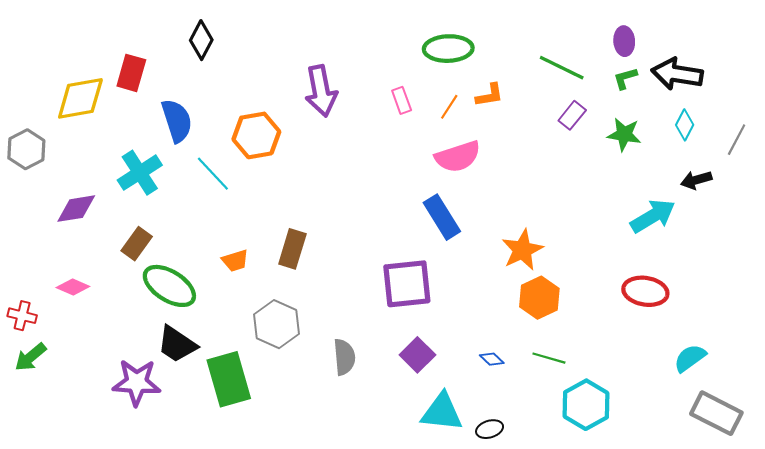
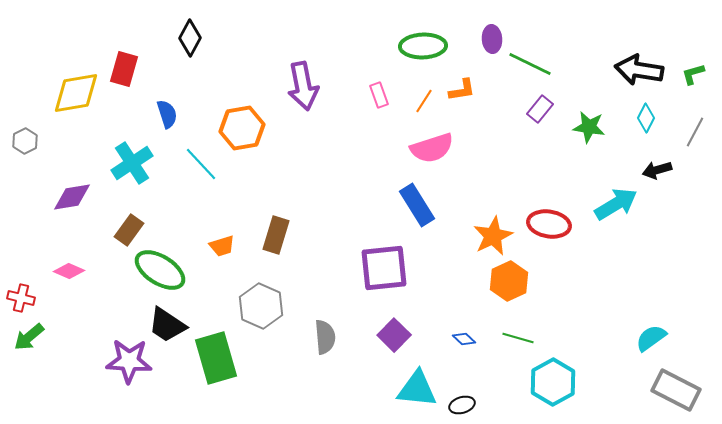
purple ellipse: (624, 41) -> (492, 39), moved
green L-shape: (625, 78) -> (693, 74), moved
blue semicircle: (177, 121) -> (167, 114), size x0.7
gray hexagon: (26, 149) -> (25, 141), size x0.7
red ellipse: (645, 291) -> (549, 224), moved

